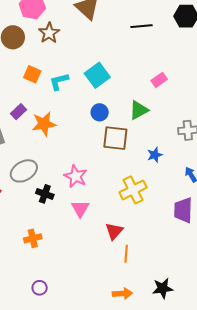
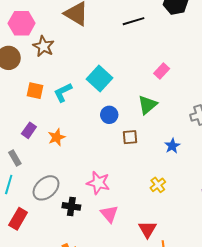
orange star: (44, 124) -> (57, 137), size x0.7
brown square: (115, 138) -> (130, 137), size x0.6
yellow cross: (133, 190) -> (158, 185), size x0.6

